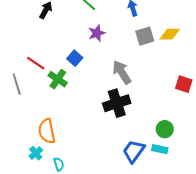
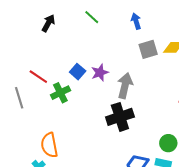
purple star: (97, 33) -> (100, 73), moved
gray arrow: (122, 72) -> (125, 86), turned 45
green cross: (58, 79) -> (60, 93), turned 30

